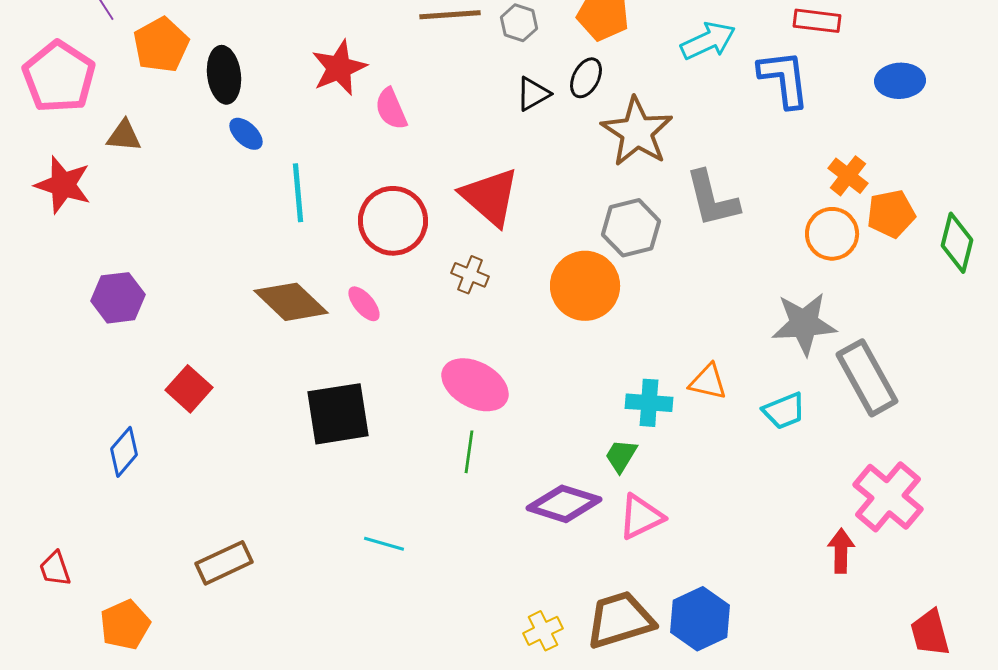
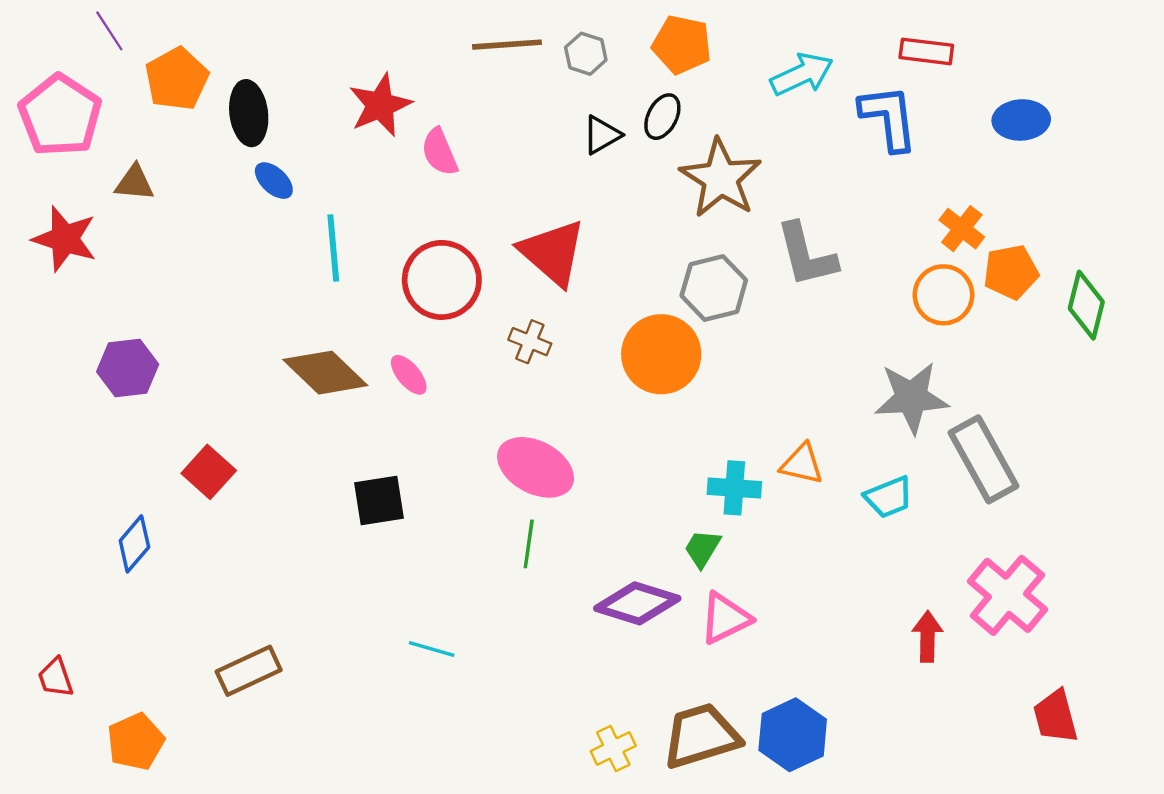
black square: (338, 414) -> (379, 501), size x0.7
red arrow: (841, 551) -> (927, 636), moved
red trapezoid: (930, 633) -> (1055, 716), moved

